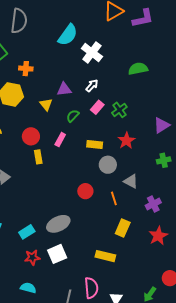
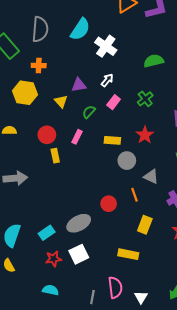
gray semicircle: (19, 21) -> (40, 29), moved
green cross: (119, 110) -> (145, 99), moved
red circle: (85, 191) -> (109, 204), moved

